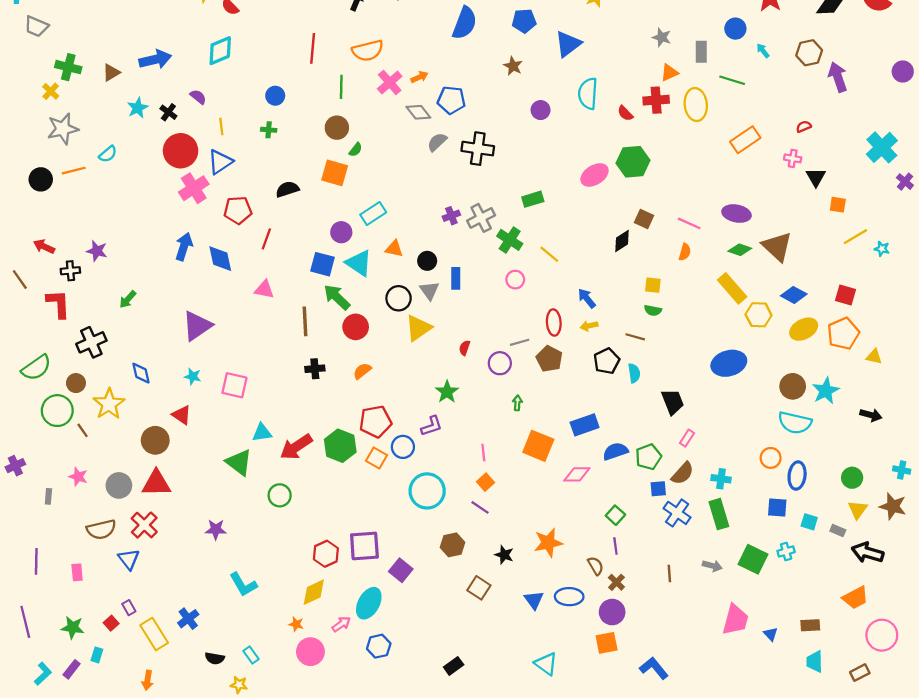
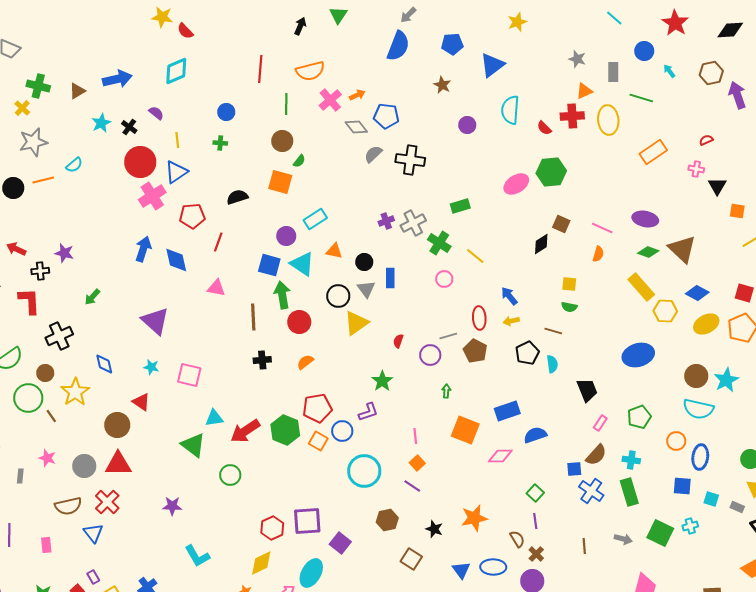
green arrow: (337, 297) -> (282, 295), turned 36
purple triangle: (197, 326) -> (155, 321), turned -44
green pentagon: (648, 457) -> (639, 417), moved

